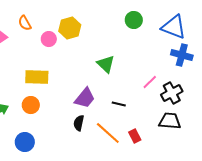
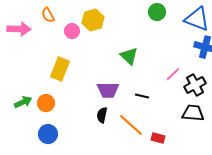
yellow rectangle: (37, 77) -> (60, 69), turned -70
purple trapezoid: (85, 98) -> (108, 90), turned 50
orange circle: (31, 105) -> (46, 103), moved
red rectangle: (135, 136) -> (158, 138), moved, turned -48

